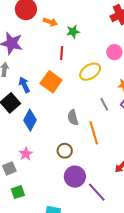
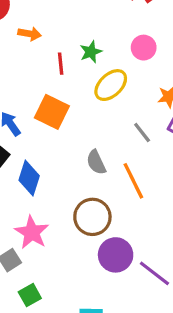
orange arrow: (50, 22) -> (30, 34), moved
green star: (73, 32) -> (91, 52), moved
brown circle: (65, 151) -> (92, 217), size x1.5
pink star: (26, 154) -> (32, 232), size x1.5

